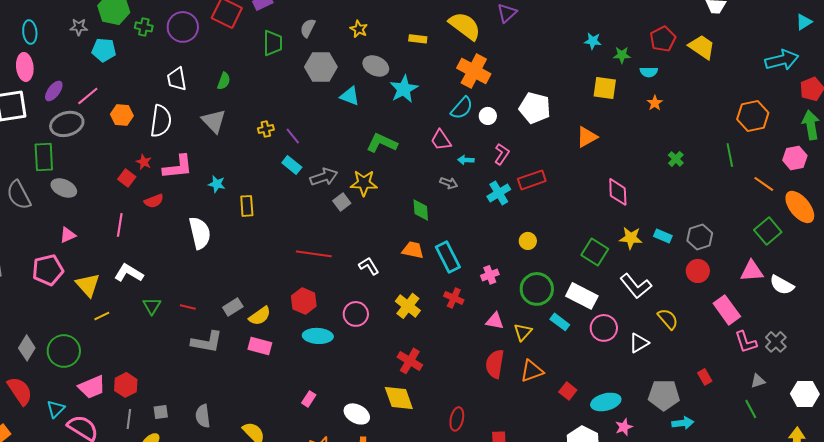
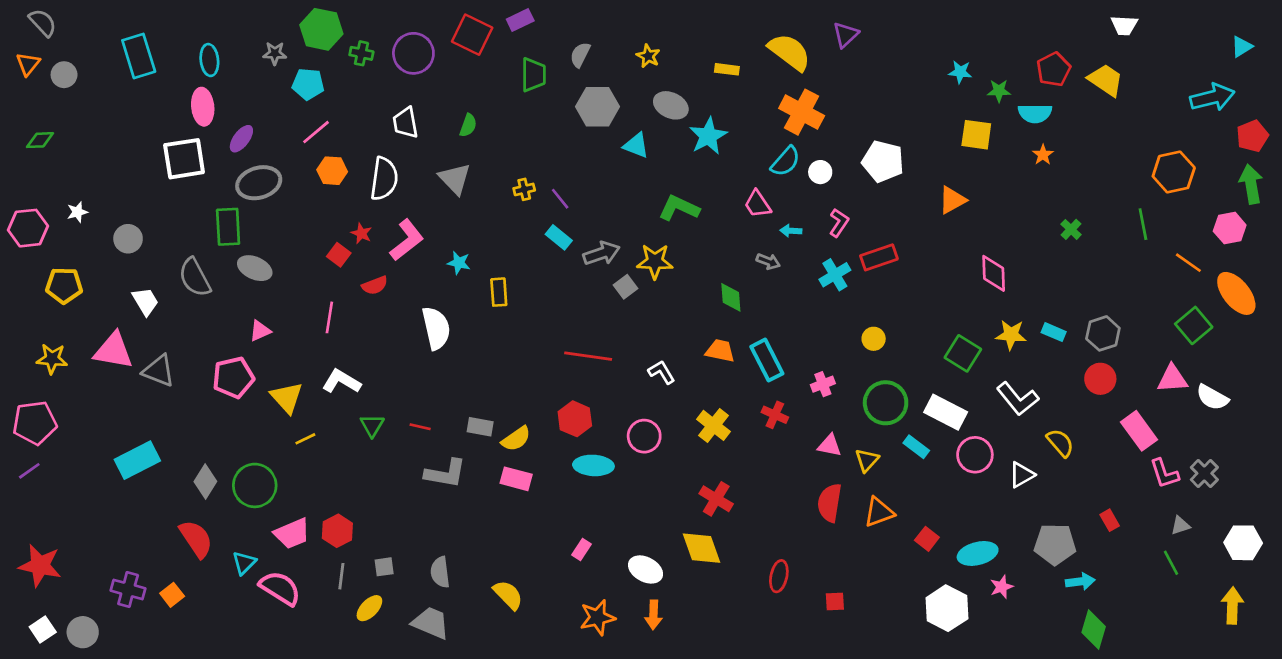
cyan semicircle: (649, 72) -> (1035, 113), size x1.4
pink line: (88, 96) -> (316, 132), moved
pink L-shape: (178, 167) -> (407, 240), turned -32
gray rectangle: (233, 307) -> (480, 427), turned 42

